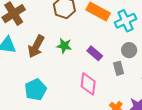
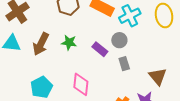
gray circle: (129, 50) -> (119, 40), moved
pink diamond: (88, 84) -> (81, 84), moved

